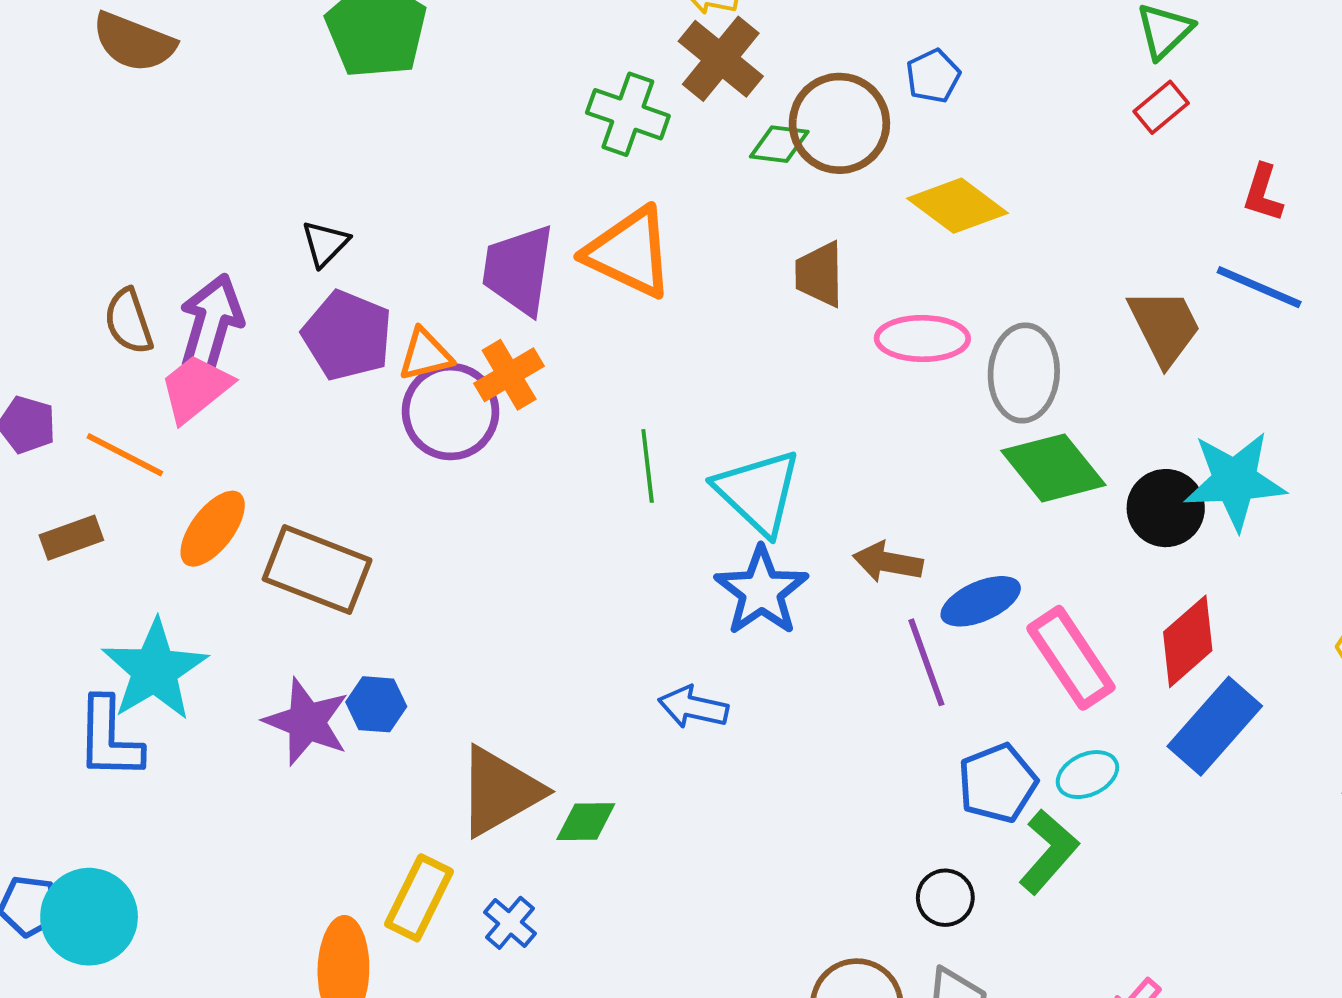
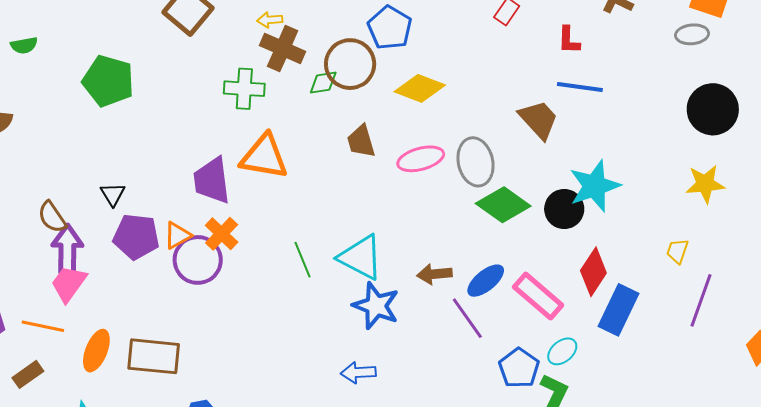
blue pentagon: (933, 76) -> (390, 28), size x1.6
brown semicircle: (129, 321) -> (52, 217), moved

